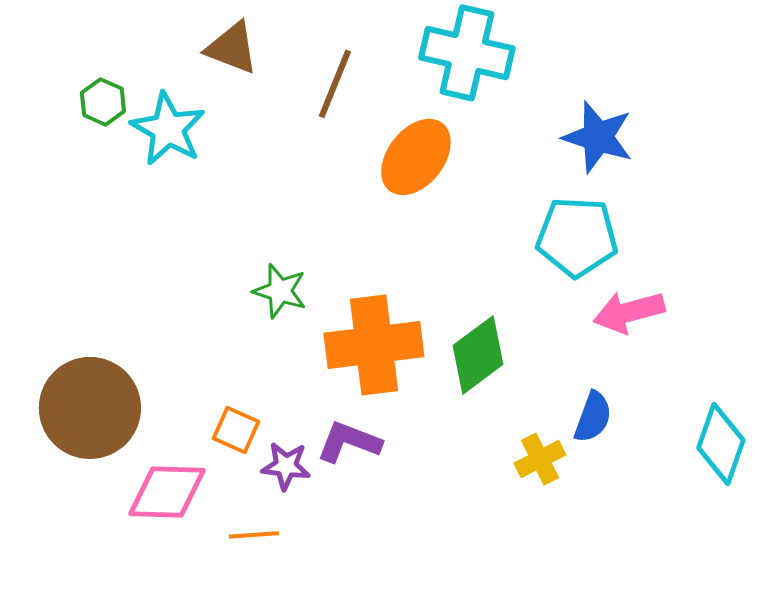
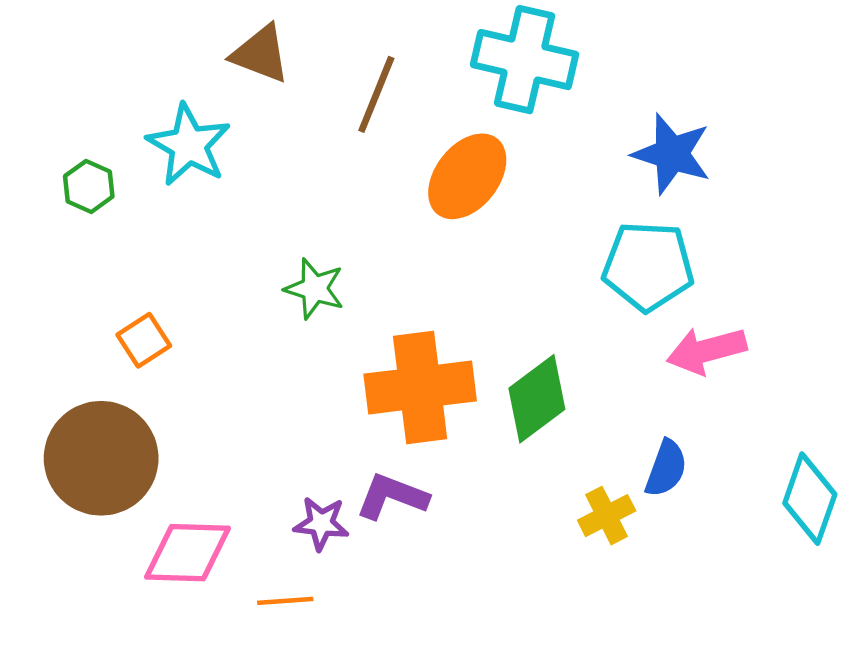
green hexagon: (103, 102) -> (89, 186), moved
green star: (280, 291) -> (314, 289), moved
orange square: (236, 430) -> (144, 340), moved, turned 33

